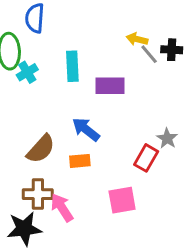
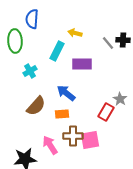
yellow arrow: (137, 39) -> (75, 33), moved
cyan rectangle: (72, 66) -> (57, 51), turned 30
cyan cross: (27, 72) -> (30, 71), moved
brown cross: (38, 194) -> (73, 136), moved

